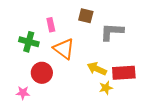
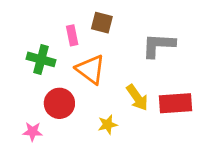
brown square: (86, 16) -> (102, 23), moved
yellow arrow: (97, 69) -> (137, 98), turned -150
yellow star: (106, 88) -> (108, 125), moved

